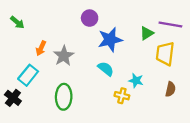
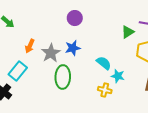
blue star: (110, 40) -> (73, 48), moved, size x0.7
cyan semicircle: (106, 69) -> (104, 63), moved
green ellipse: (64, 97) -> (63, 77), moved

